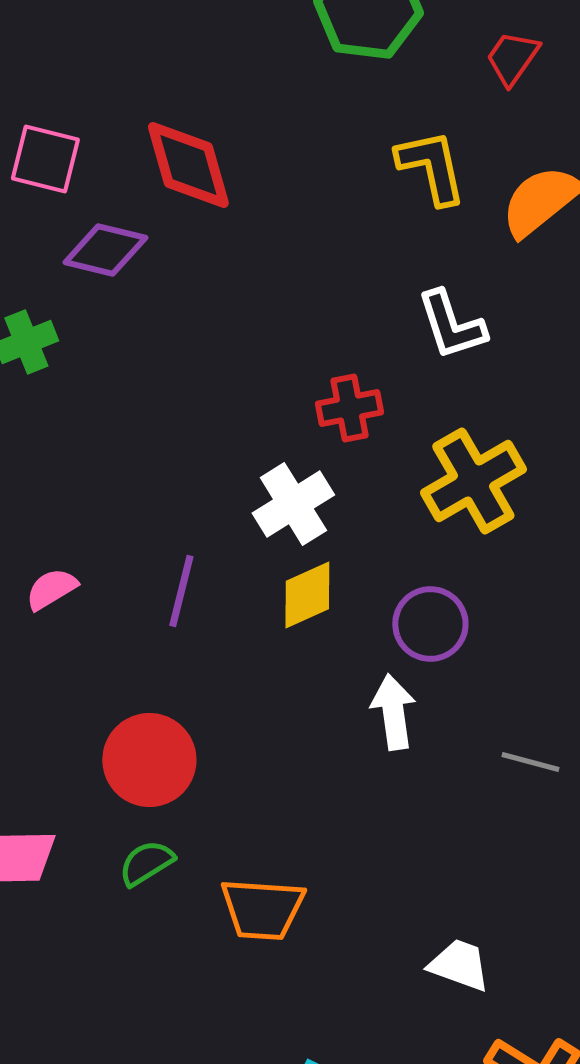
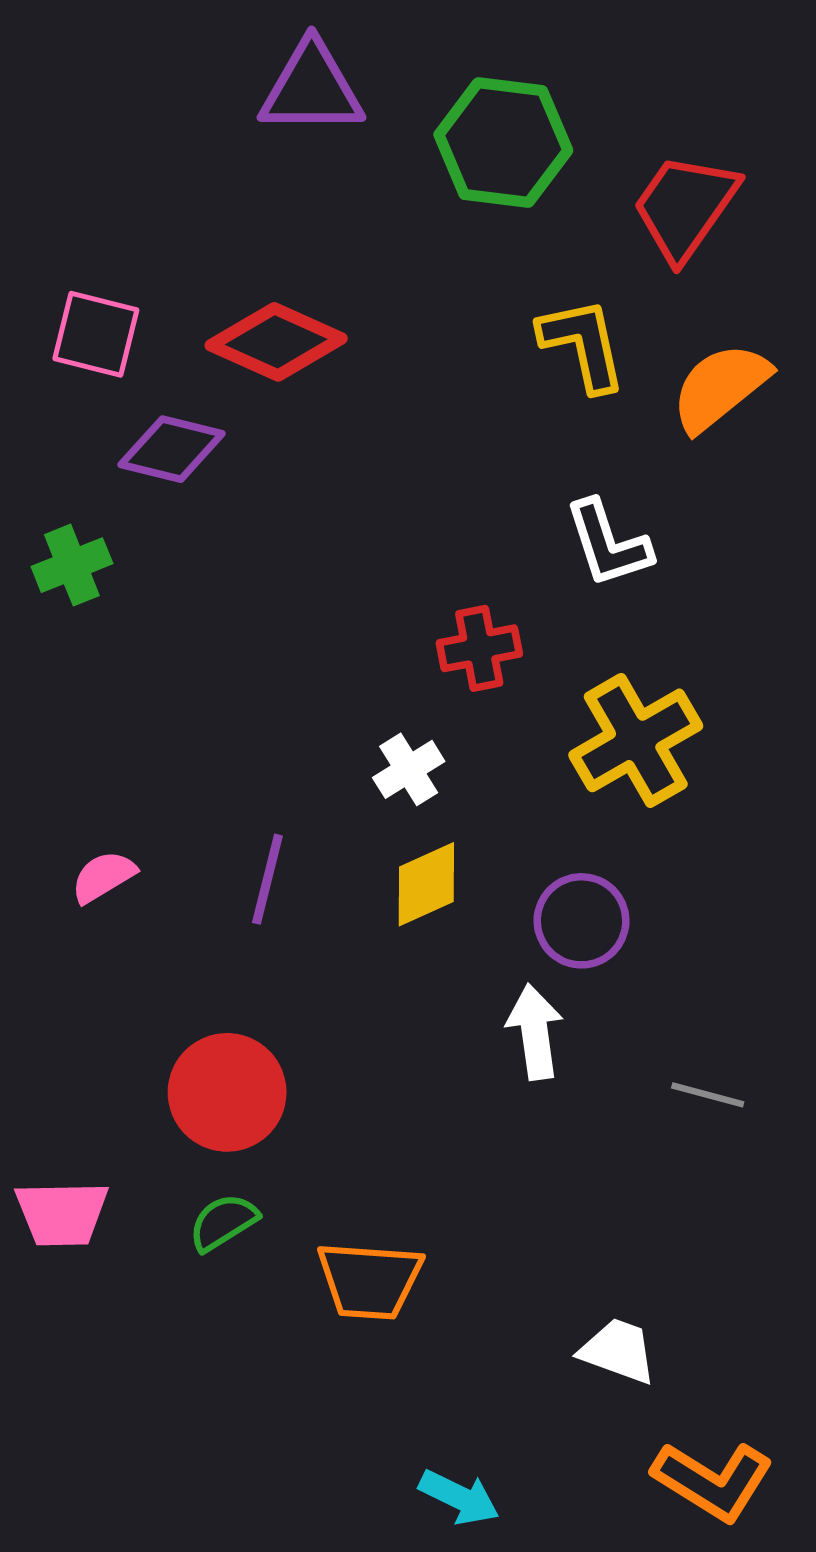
red trapezoid: (512, 58) -> (685, 207), size x1.6
red diamond: (188, 165) -> (276, 342), turned -50
white cross: (293, 504) -> (409, 769), size x0.7

